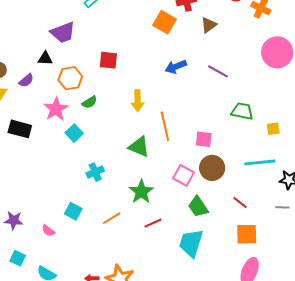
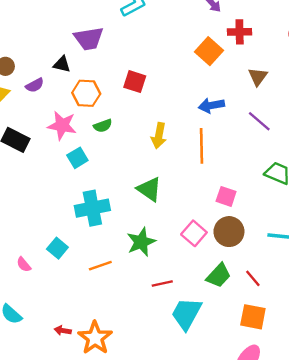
brown triangle: (209, 25) -> (258, 77), moved, turned -30
pink star: (56, 109) -> (62, 125), turned 30
orange line: (165, 126) -> (202, 146), moved
cyan cross: (95, 172) -> (92, 208), size x1.6
green trapezoid: (198, 207) -> (219, 276), moved, turned -115
red line: (153, 223) -> (162, 284), moved

